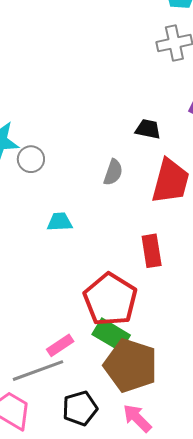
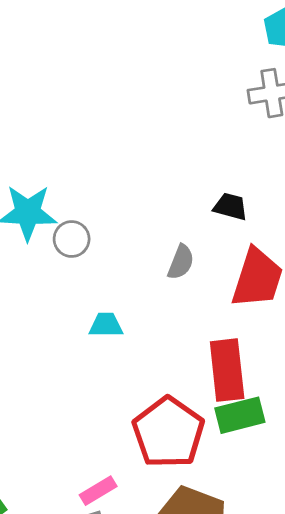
red rectangle: (152, 251) -> (227, 370), size x1.4
green rectangle: (111, 335) -> (240, 415), moved, turned -48

